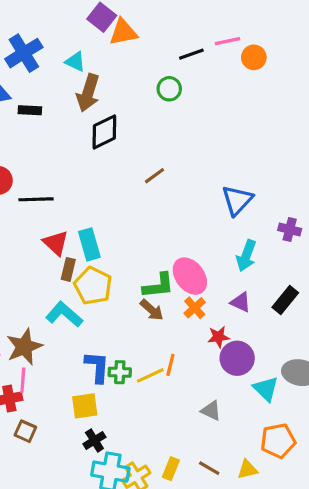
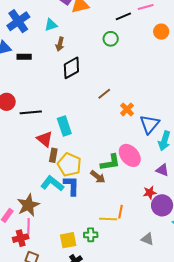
orange circle: (254, 57) -> (161, 32), moved
cyan triangle: (75, 62) -> (51, 25), turned -40
brown arrow: (88, 93) -> (60, 44), size x0.6
blue triangle: (237, 200) -> (150, 124), moved
cyan rectangle: (89, 244) -> (64, 126), moved
orange cross: (195, 308) -> (127, 109), moved
brown arrow: (152, 310) -> (98, 177), moved
blue L-shape: (97, 367) -> (72, 186), moved
green cross: (120, 372) -> (91, 235), moved
yellow line: (150, 375) -> (108, 219), turned 30

